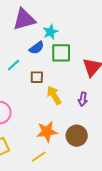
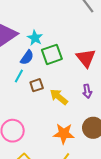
cyan line: (13, 65) -> (19, 76), moved
orange star: (47, 132) -> (64, 134), turned 30

